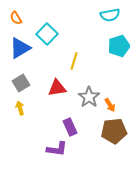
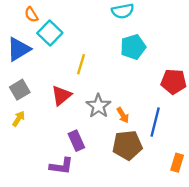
orange semicircle: (16, 18) -> (31, 15), moved
red triangle: (57, 88) -> (61, 95), turned -30
yellow arrow: (20, 108) -> (19, 119), turned 48

